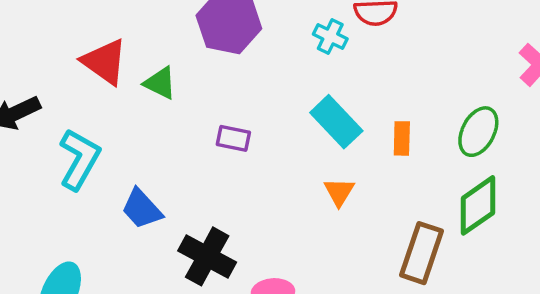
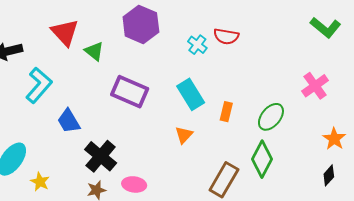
purple rectangle: (233, 138) -> (130, 92), size x1.8
green diamond: (478, 205) -> (262, 159), turned -39

